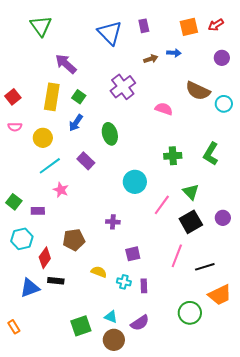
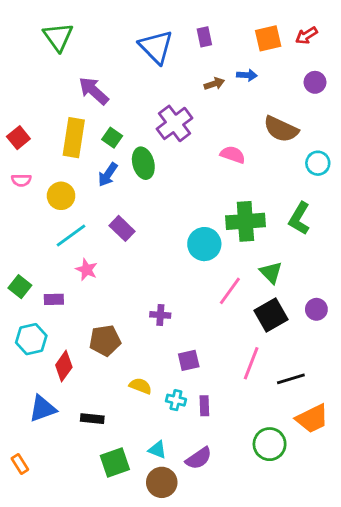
cyan circle: (224, 104) -> (318, 163), moved
green ellipse: (110, 134) -> (143, 163), moved
green cross: (173, 156) -> (245, 221), size x1.5
cyan circle: (135, 182) -> (204, 244), moved
black rectangle: (56, 281) -> (92, 419), moved

